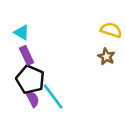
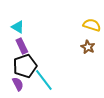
black pentagon: (30, 80) -> (25, 66), turned 30
purple semicircle: (33, 99) -> (18, 84), moved

